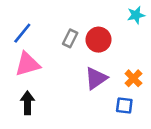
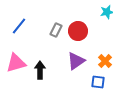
pink triangle: (27, 64) -> (16, 63), moved
black arrow: (27, 103) -> (40, 70), moved

